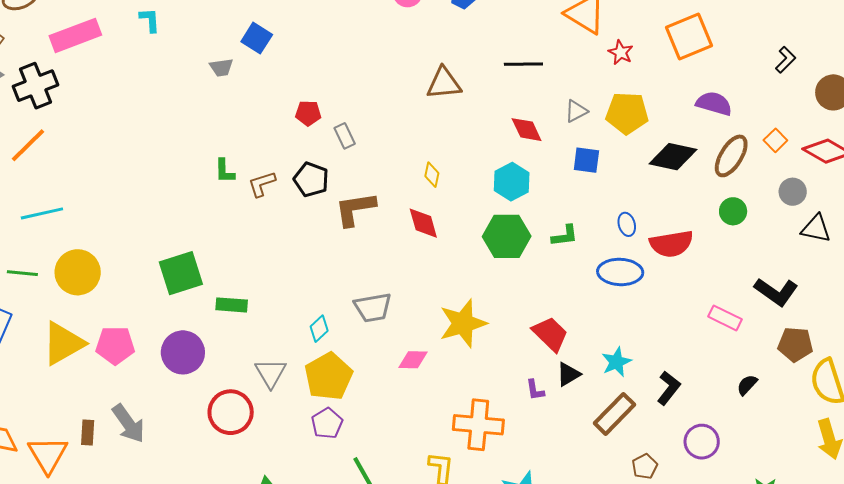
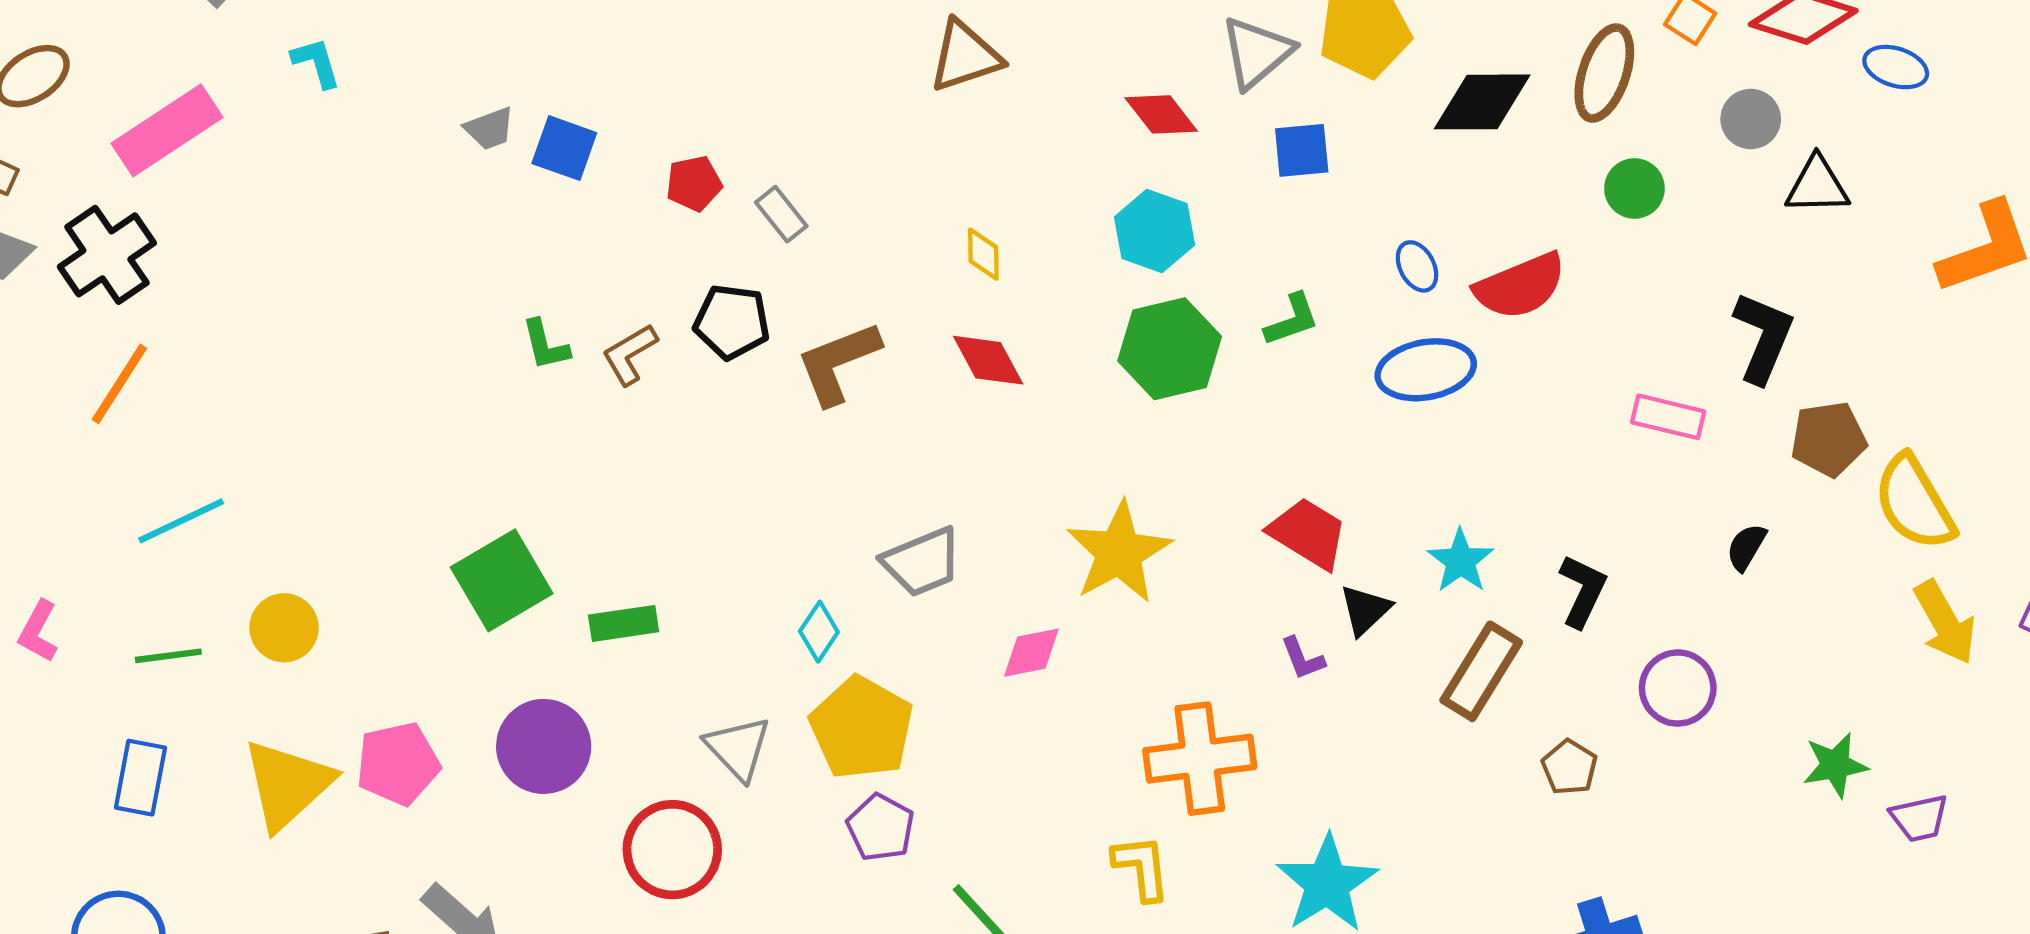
blue square: (257, 38) -> (564, 148), moved
gray triangle: (576, 111) -> (1257, 52), size x1.5
yellow circle: (78, 272) -> (284, 628), size x0.7
black L-shape: (776, 292) -> (1763, 337), turned -90

